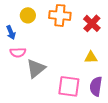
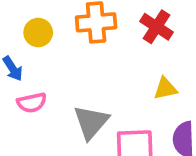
gray triangle: (36, 68) -> (91, 122), moved

